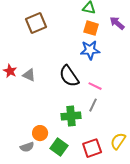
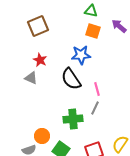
blue star: (90, 50) -> (81, 55), moved
red star: (10, 71) -> (40, 60), moved
pink line: (95, 86) -> (97, 89), turned 48

